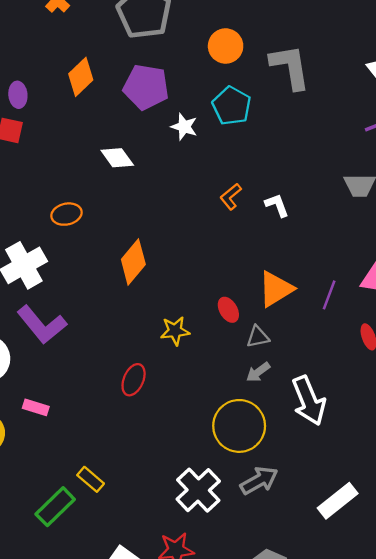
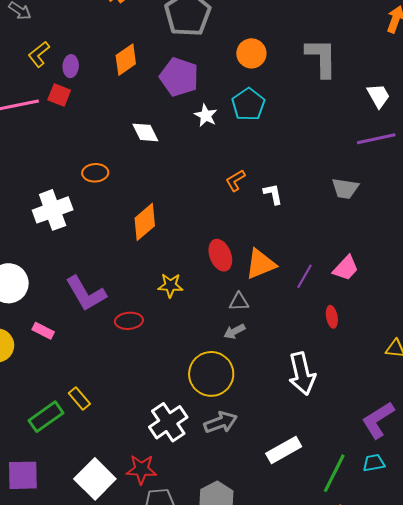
gray L-shape: (290, 67) -> (321, 58), moved
red ellipse: (228, 310) -> (220, 255), moved, size x1.4
purple L-shape: (42, 325) -> (86, 294), moved
red ellipse: (134, 380) -> (129, 321), turned 52
white arrow: (309, 401) -> (302, 374), moved

